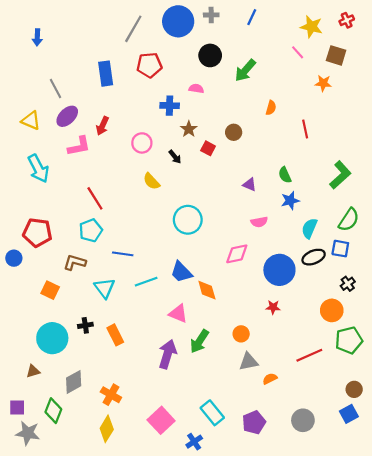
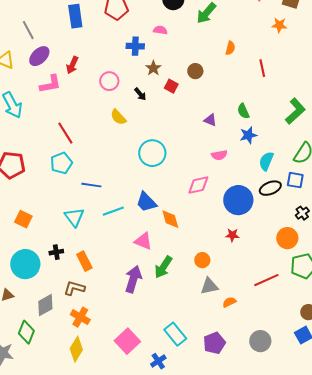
brown L-shape: (75, 262) -> (74, 288), moved

